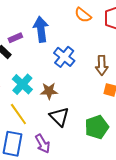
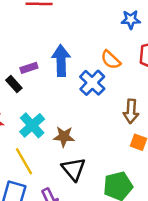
orange semicircle: (83, 15) -> (111, 60), moved
blue cross: (64, 57) -> (92, 83), moved

